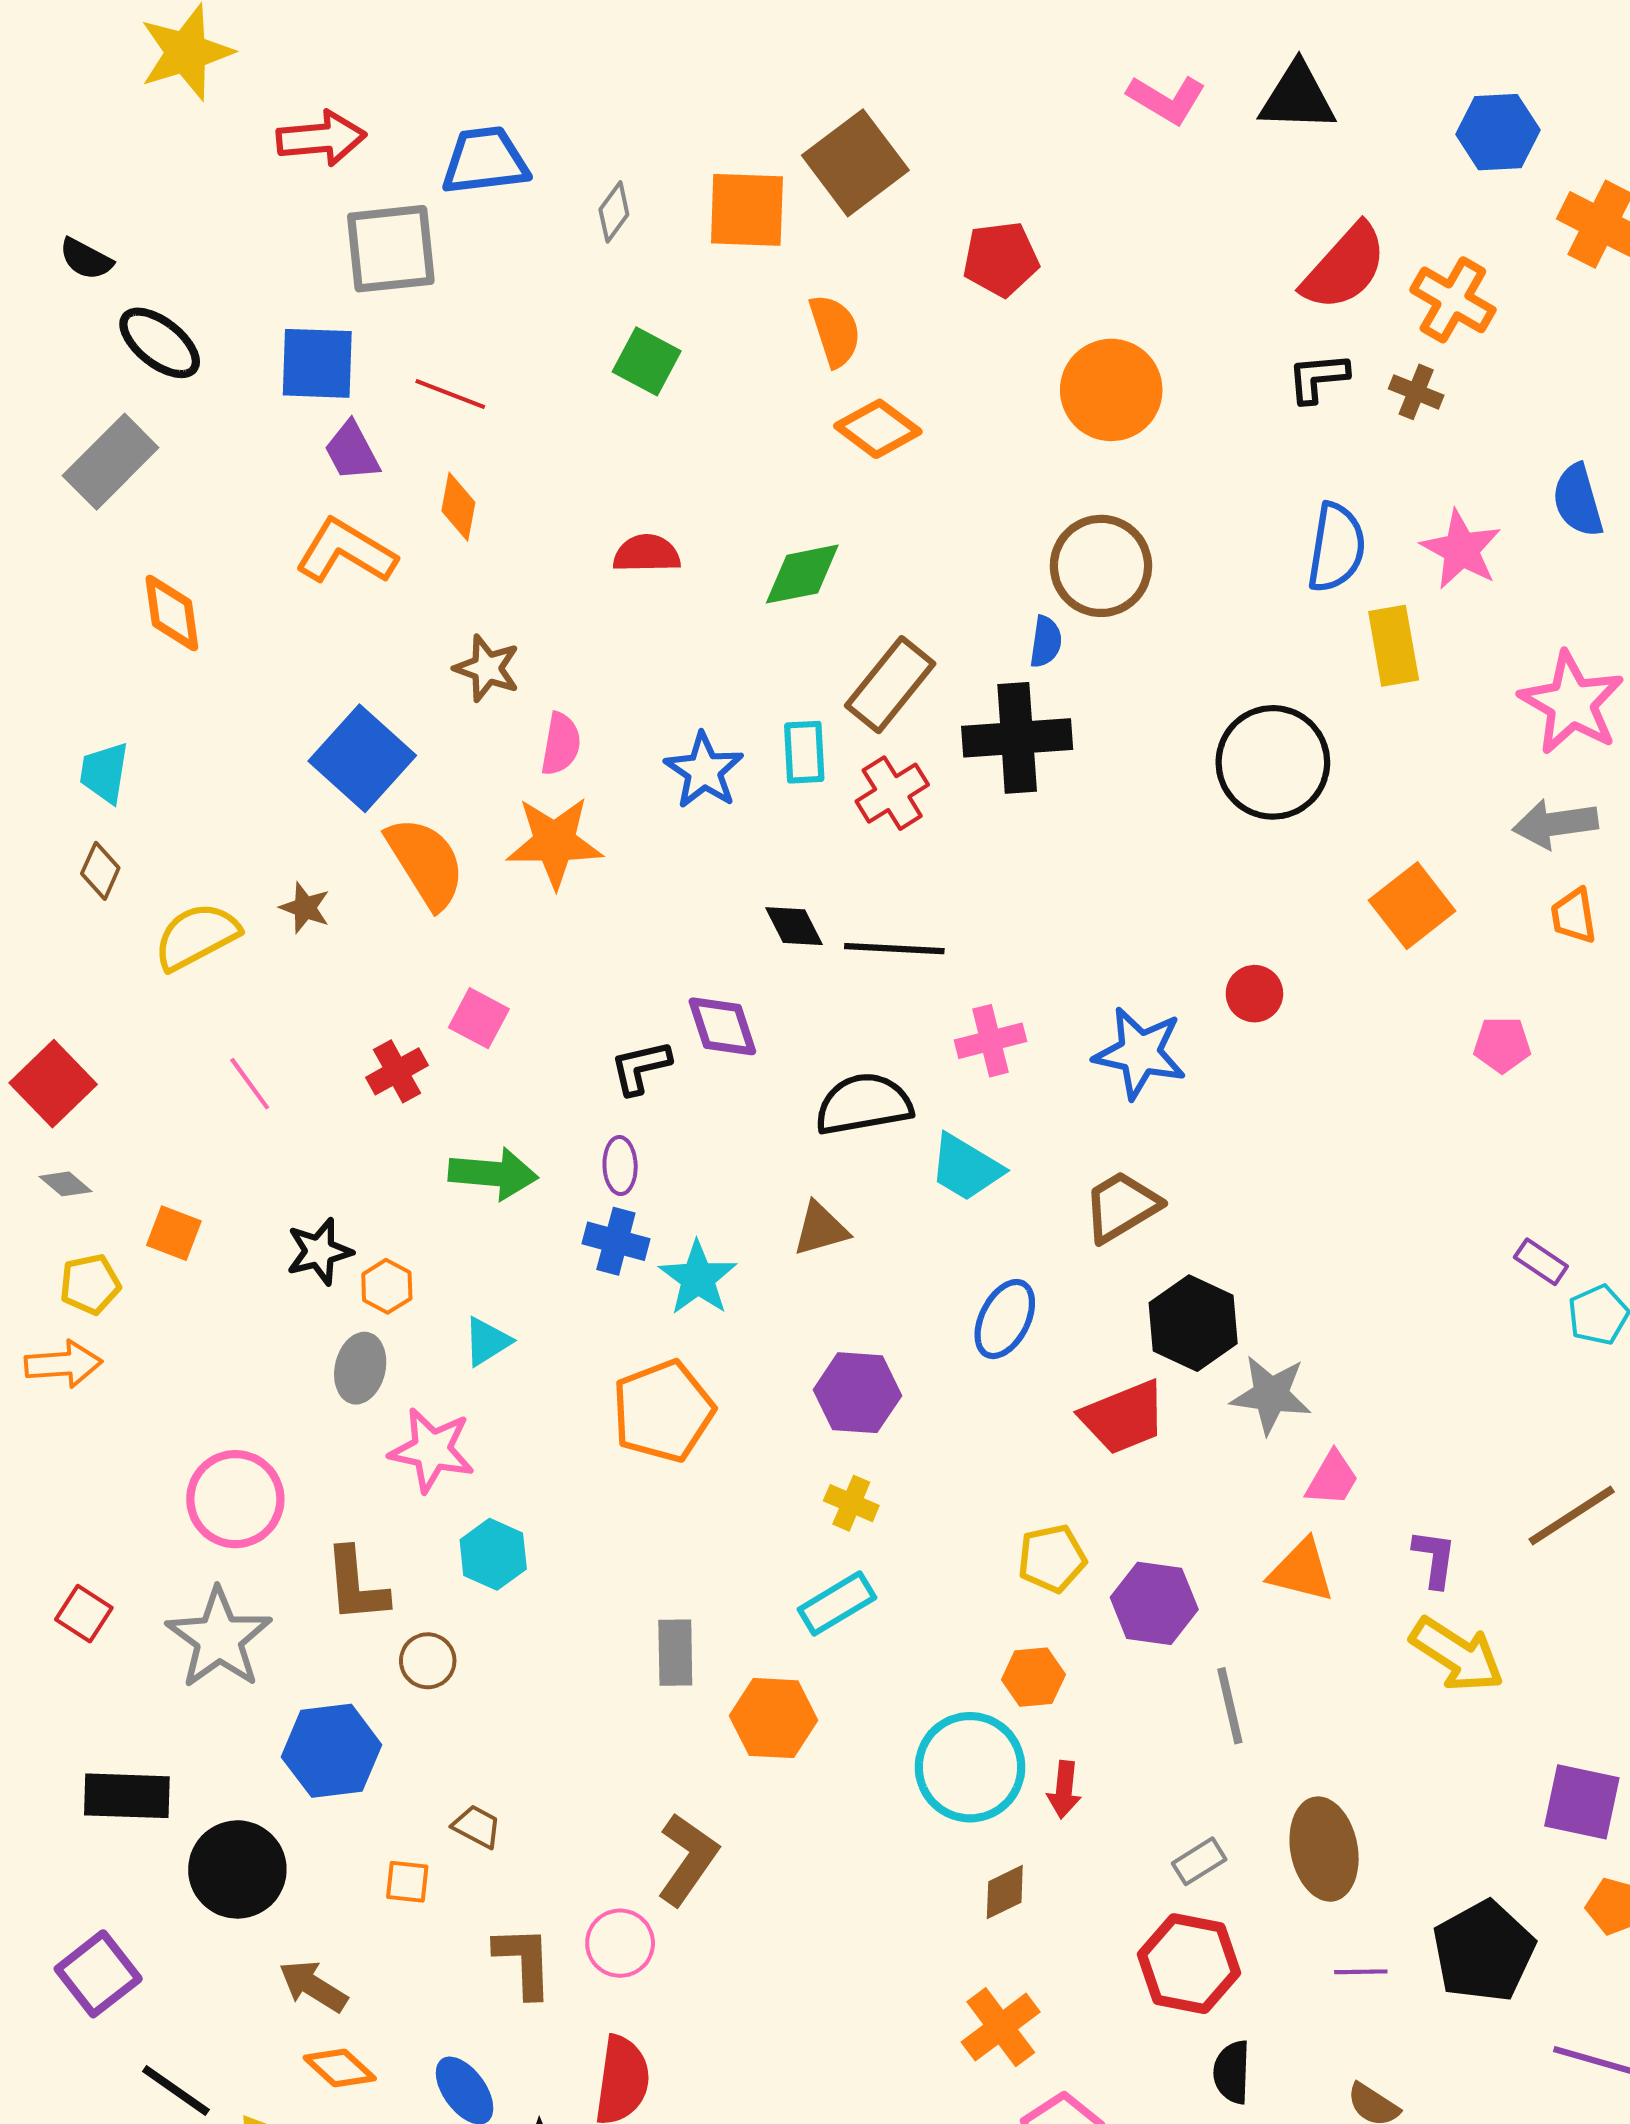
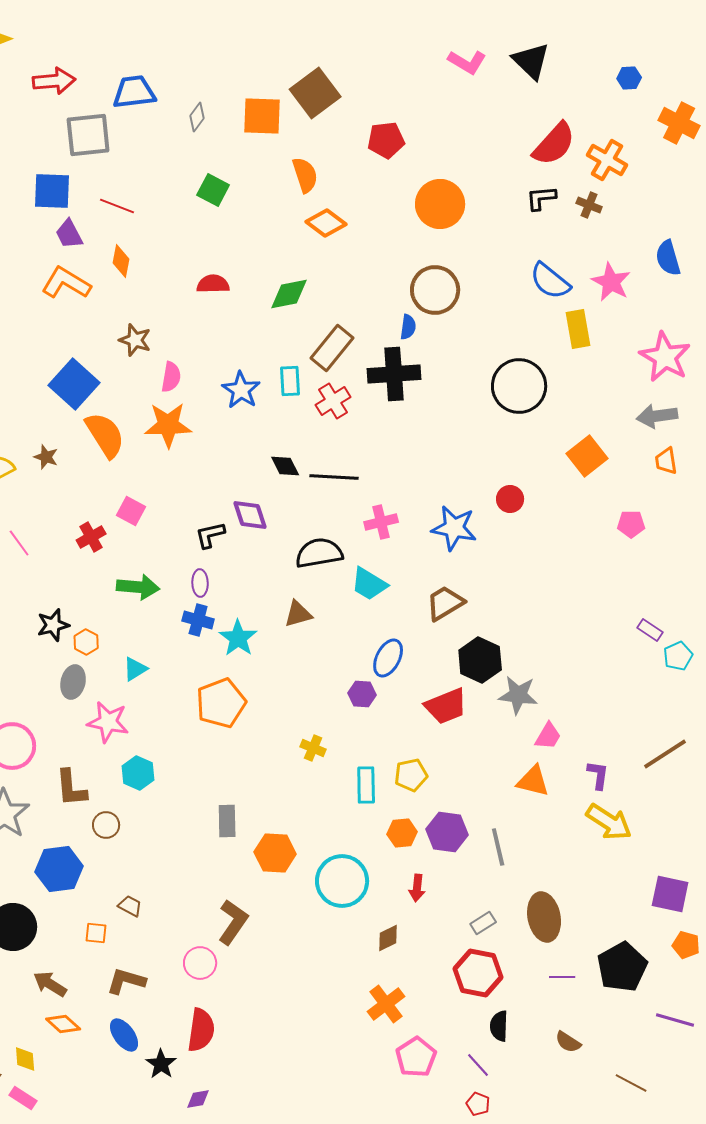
black triangle: (1297, 97) -> (531, 61), turned 42
blue hexagon: (1498, 132) -> (629, 78), size x0.6
blue semicircle: (1336, 548) -> (550, 281), turned 120
purple hexagon: (857, 1393) -> (362, 694), moved, size x0.7
cyan rectangle: (837, 1603) -> (366, 785), moved, turned -60
purple hexagon: (1154, 1603) -> (447, 832), moved
cyan circle: (970, 1767) -> (342, 881), moved
brown L-shape: (524, 1962) -> (126, 981), moved, turned -72

